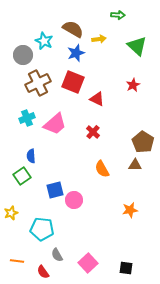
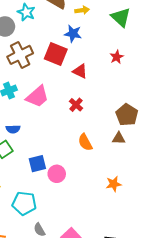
blue star: (76, 53) -> (73, 34), moved, turned 30
blue semicircle: (31, 156) -> (13, 129), turned -88

